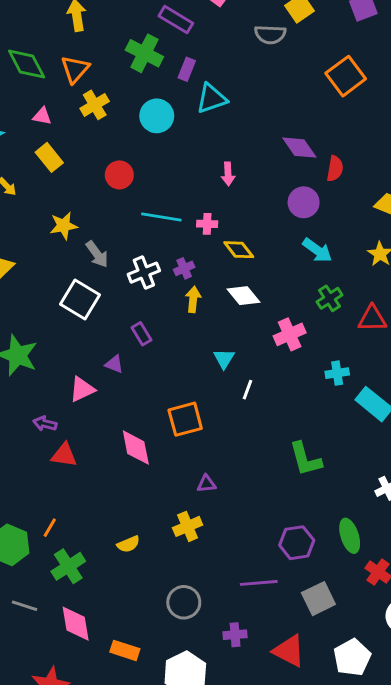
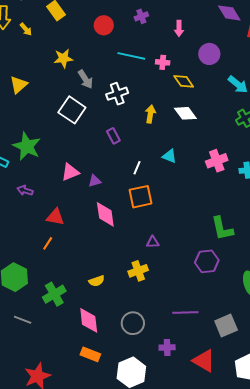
purple circle: (304, 202) -> (209, 54), moved
purple cross: (184, 268) -> (141, 16), moved
pink cross: (290, 334) -> (217, 161), moved
cyan triangle: (224, 359) -> (169, 156), turned -42
purple triangle: (114, 364) -> (95, 181), moved, turned -40
white line: (247, 390) -> (137, 168), moved
purple arrow: (45, 424) -> (25, 190), moved
orange line: (50, 528) -> (48, 243), moved
purple hexagon: (297, 543) -> (207, 261), moved
pink diamond: (76, 624) -> (89, 320), moved

